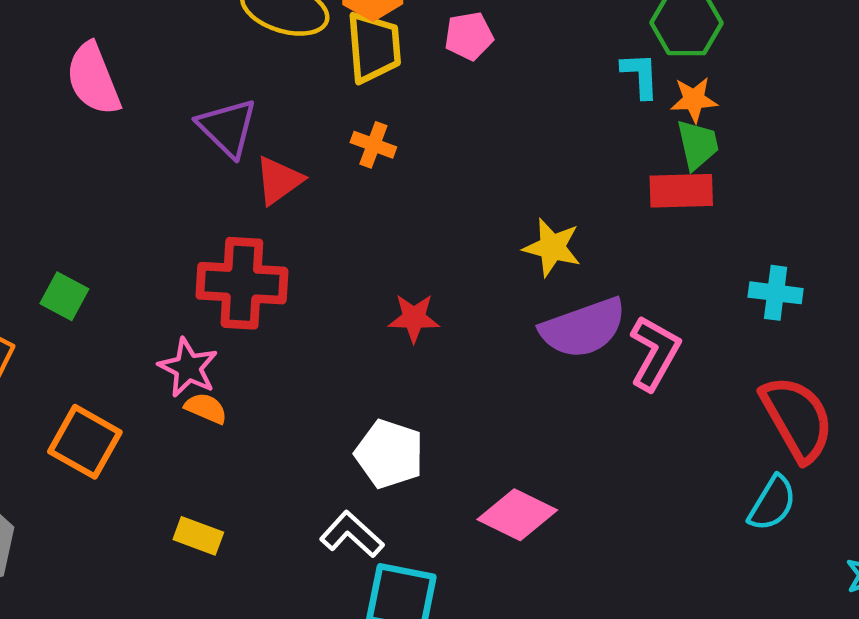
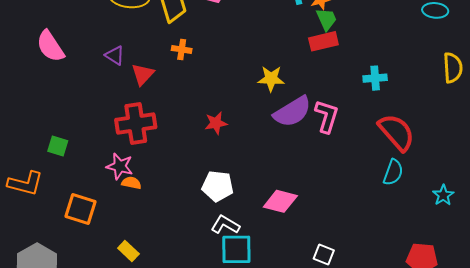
purple triangle: (227, 128) -> (115, 55), size x0.7
white L-shape: (352, 534) -> (225, 225), moved
yellow rectangle: (198, 536) -> (128, 251), moved, turned 35

